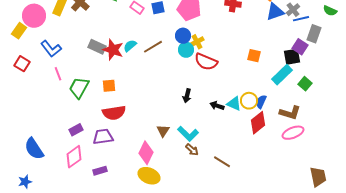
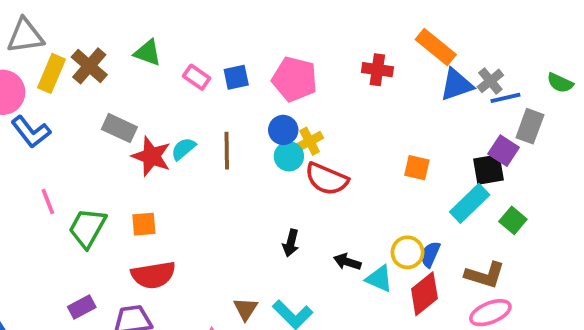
gray rectangle: (97, 47) -> (119, 128), moved
brown line: (153, 47) -> (227, 151), turned -60
blue L-shape: (51, 49) -> (31, 132), moved
cyan triangle: (234, 104) -> (379, 279), moved

